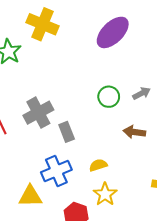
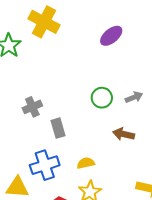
purple ellipse: (113, 32) -> (111, 36), size x0.7
gray cross: (38, 113) -> (32, 107), size x0.7

